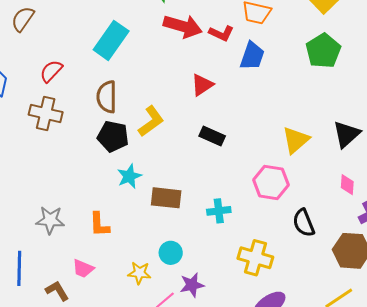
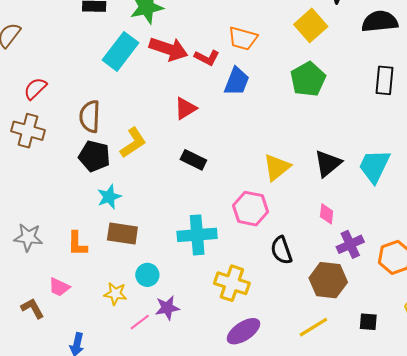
cyan rectangle: (111, 40) -> (121, 51), moved
brown rectangle: (166, 198) -> (122, 233), moved
cyan cross: (219, 211) -> (197, 235), size x1.6

